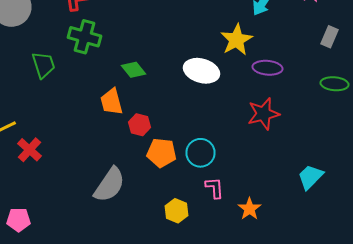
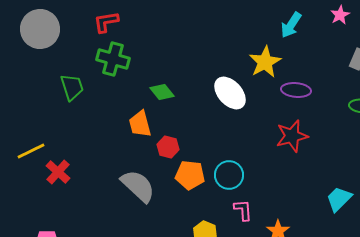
white ellipse: (202, 71) -> (230, 93), turned 32
gray semicircle: (110, 185) -> (138, 186), moved, turned -81

